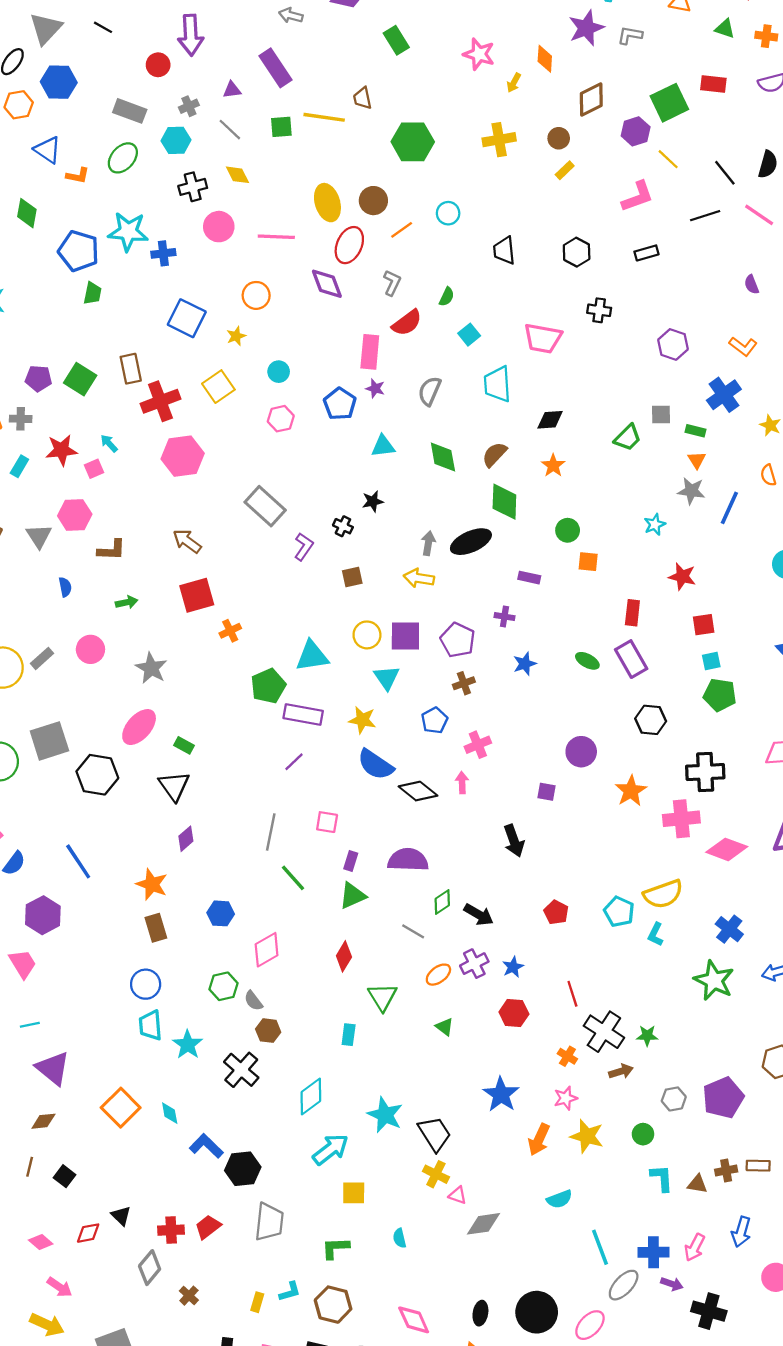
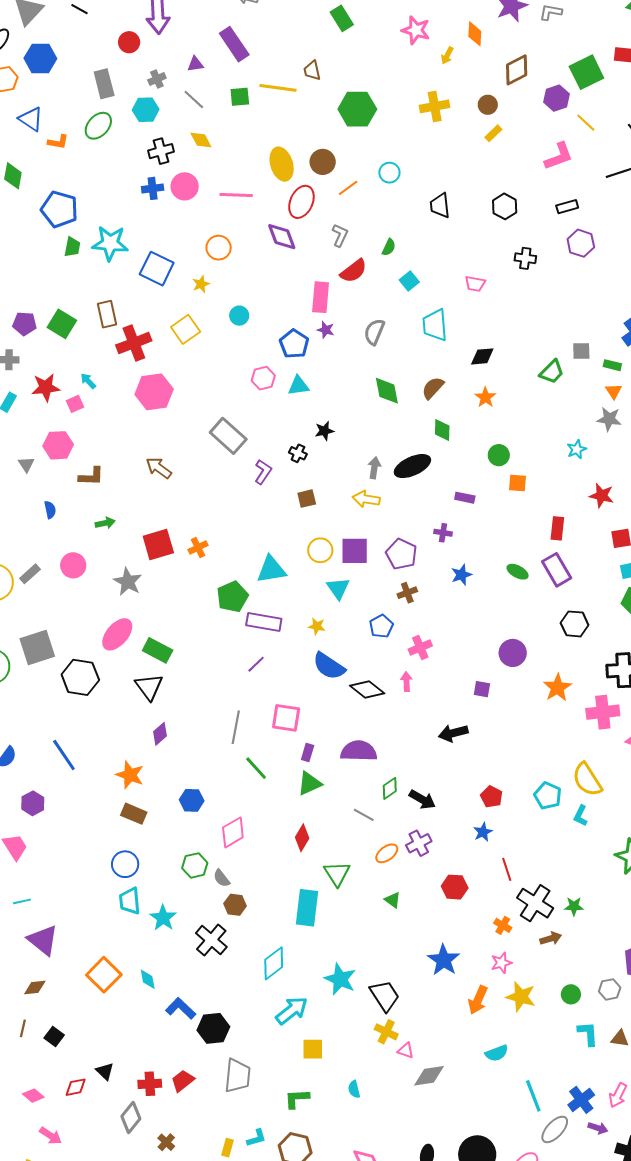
gray rectangle: (130, 111) -> (104, 84), turned 56
cyan star: (128, 232) -> (110, 243), moved
blue cross: (163, 253) -> (153, 188), moved
pink trapezoid: (543, 338) -> (475, 284), size x0.6
purple hexagon: (673, 344) -> (581, 243), moved
pink hexagon: (281, 419) -> (263, 378), moved
cyan triangle: (383, 446) -> (298, 386), moved
green diamond: (504, 502) -> (442, 430), size x0.7
gray triangle: (39, 536) -> (26, 464), size x0.7
red square: (197, 595) -> (158, 545), moved
yellow star: (362, 720) -> (317, 626), size x0.7
green rectangle: (184, 745) -> (158, 650), size x1.6
pink square: (327, 822) -> (286, 718), size x1.4
black arrow: (514, 841) -> (453, 733), turned 96
yellow semicircle: (663, 894) -> (587, 780), turned 78
purple hexagon: (43, 915) -> (33, 803), size x0.7
brown rectangle: (156, 928) -> (134, 814), turned -50
blue star: (513, 967) -> (483, 832), moved
cyan rectangle: (349, 1035) -> (307, 908), size x1.8
gray hexagon: (674, 1099) -> (610, 989), moved
blue cross: (653, 1252) -> (581, 1100), turned -36

